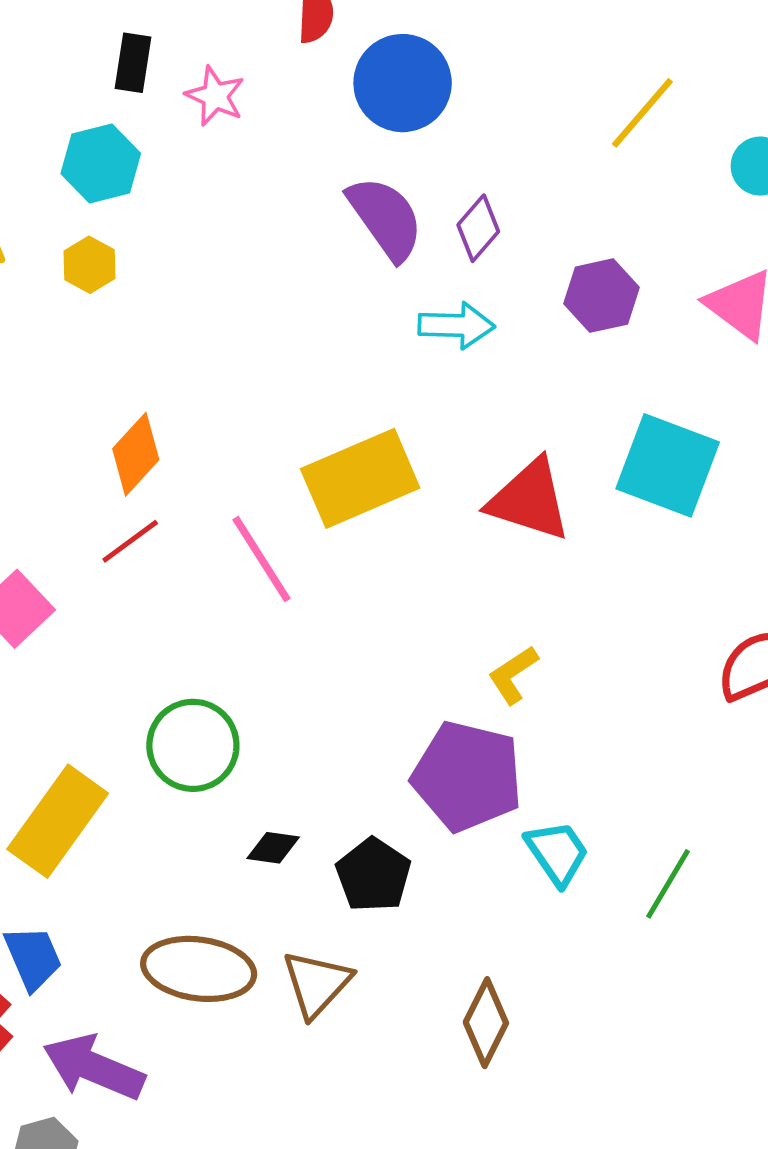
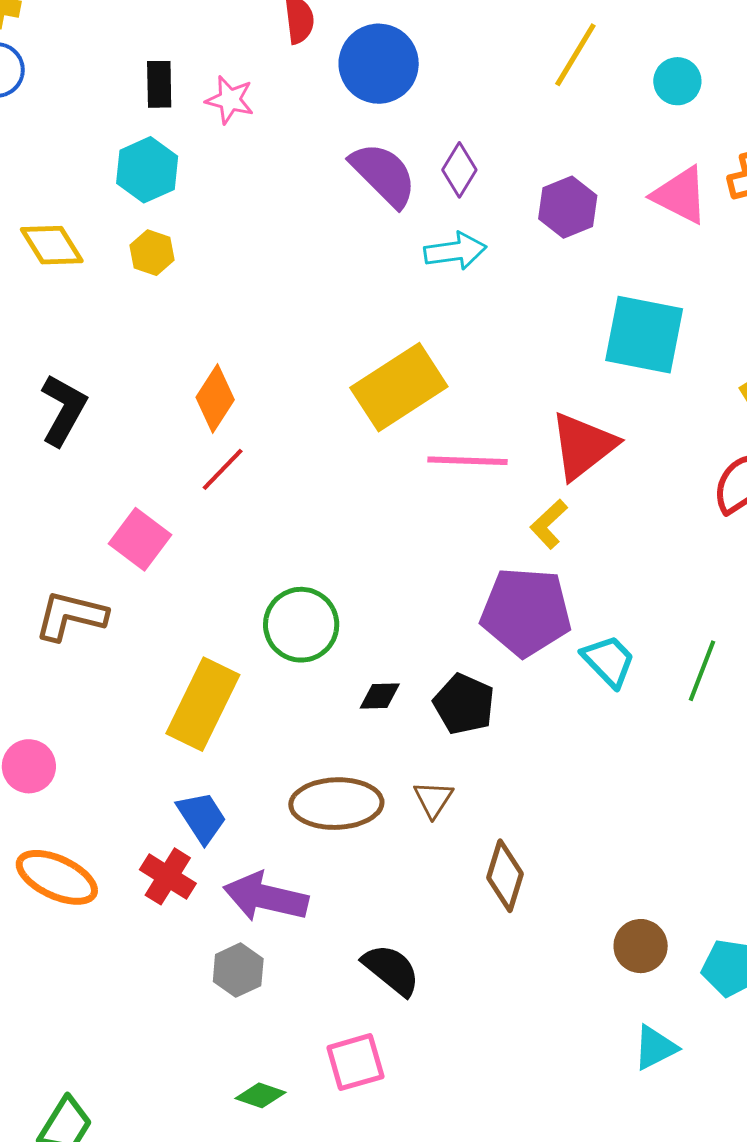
red triangle: (529, 500) -> (583, 446), moved, turned -46
pink line: (261, 559) -> (468, 461), moved, turned -46
brown triangle: (317, 984) -> (433, 799), size x0.7
brown diamond: (486, 1023) -> (505, 876), moved

